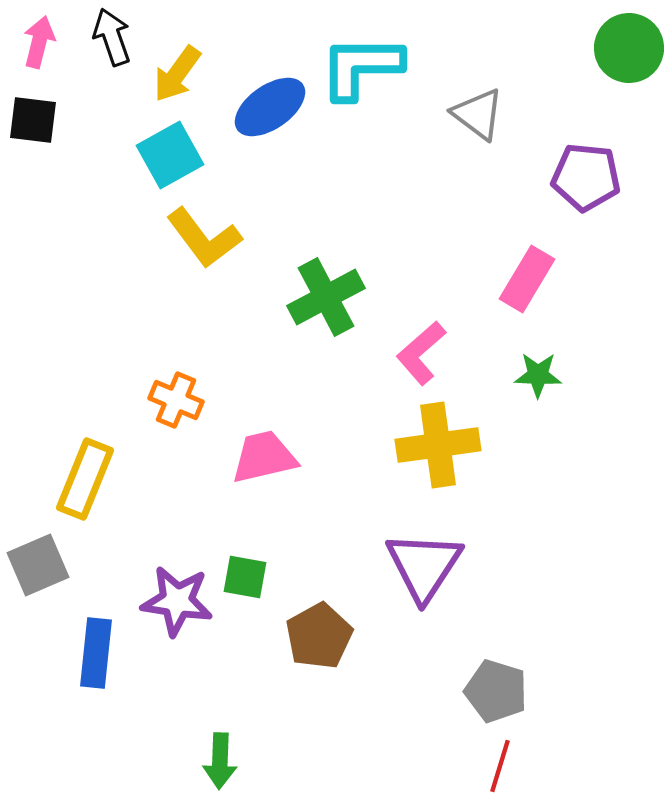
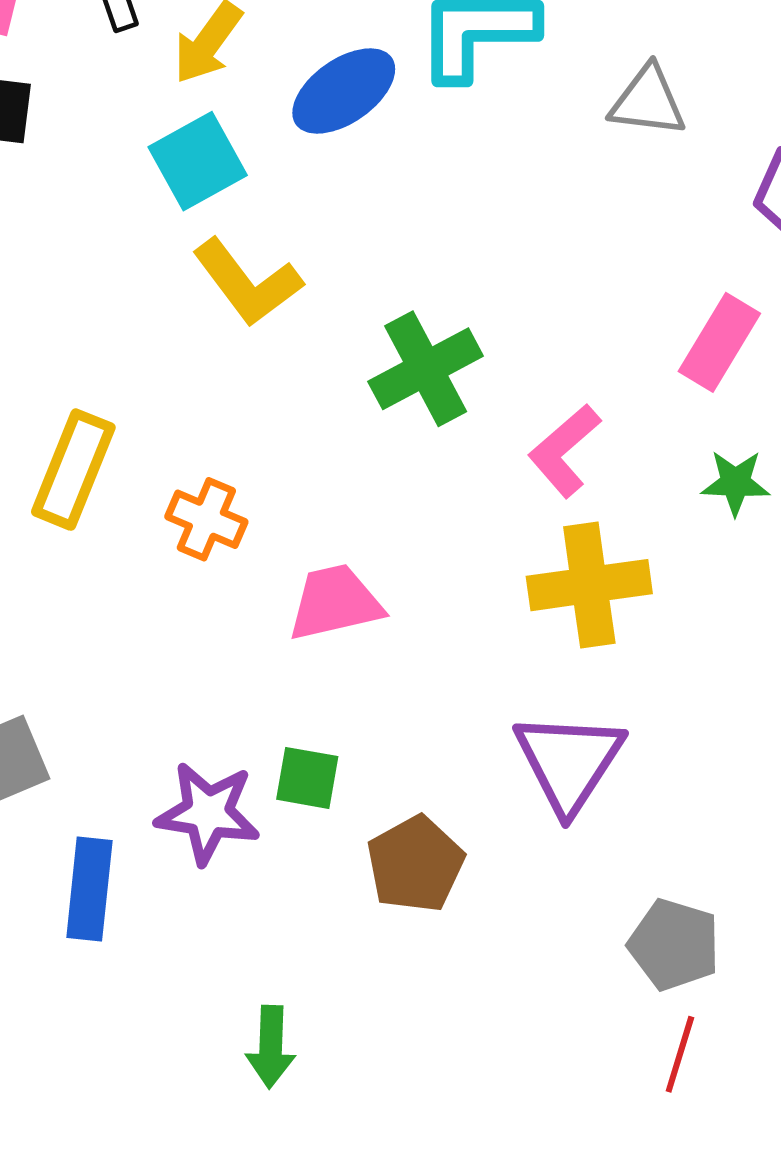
gray triangle: (478, 114) -> (648, 101), turned -30
yellow rectangle: (85, 479) -> (73, 470), moved

